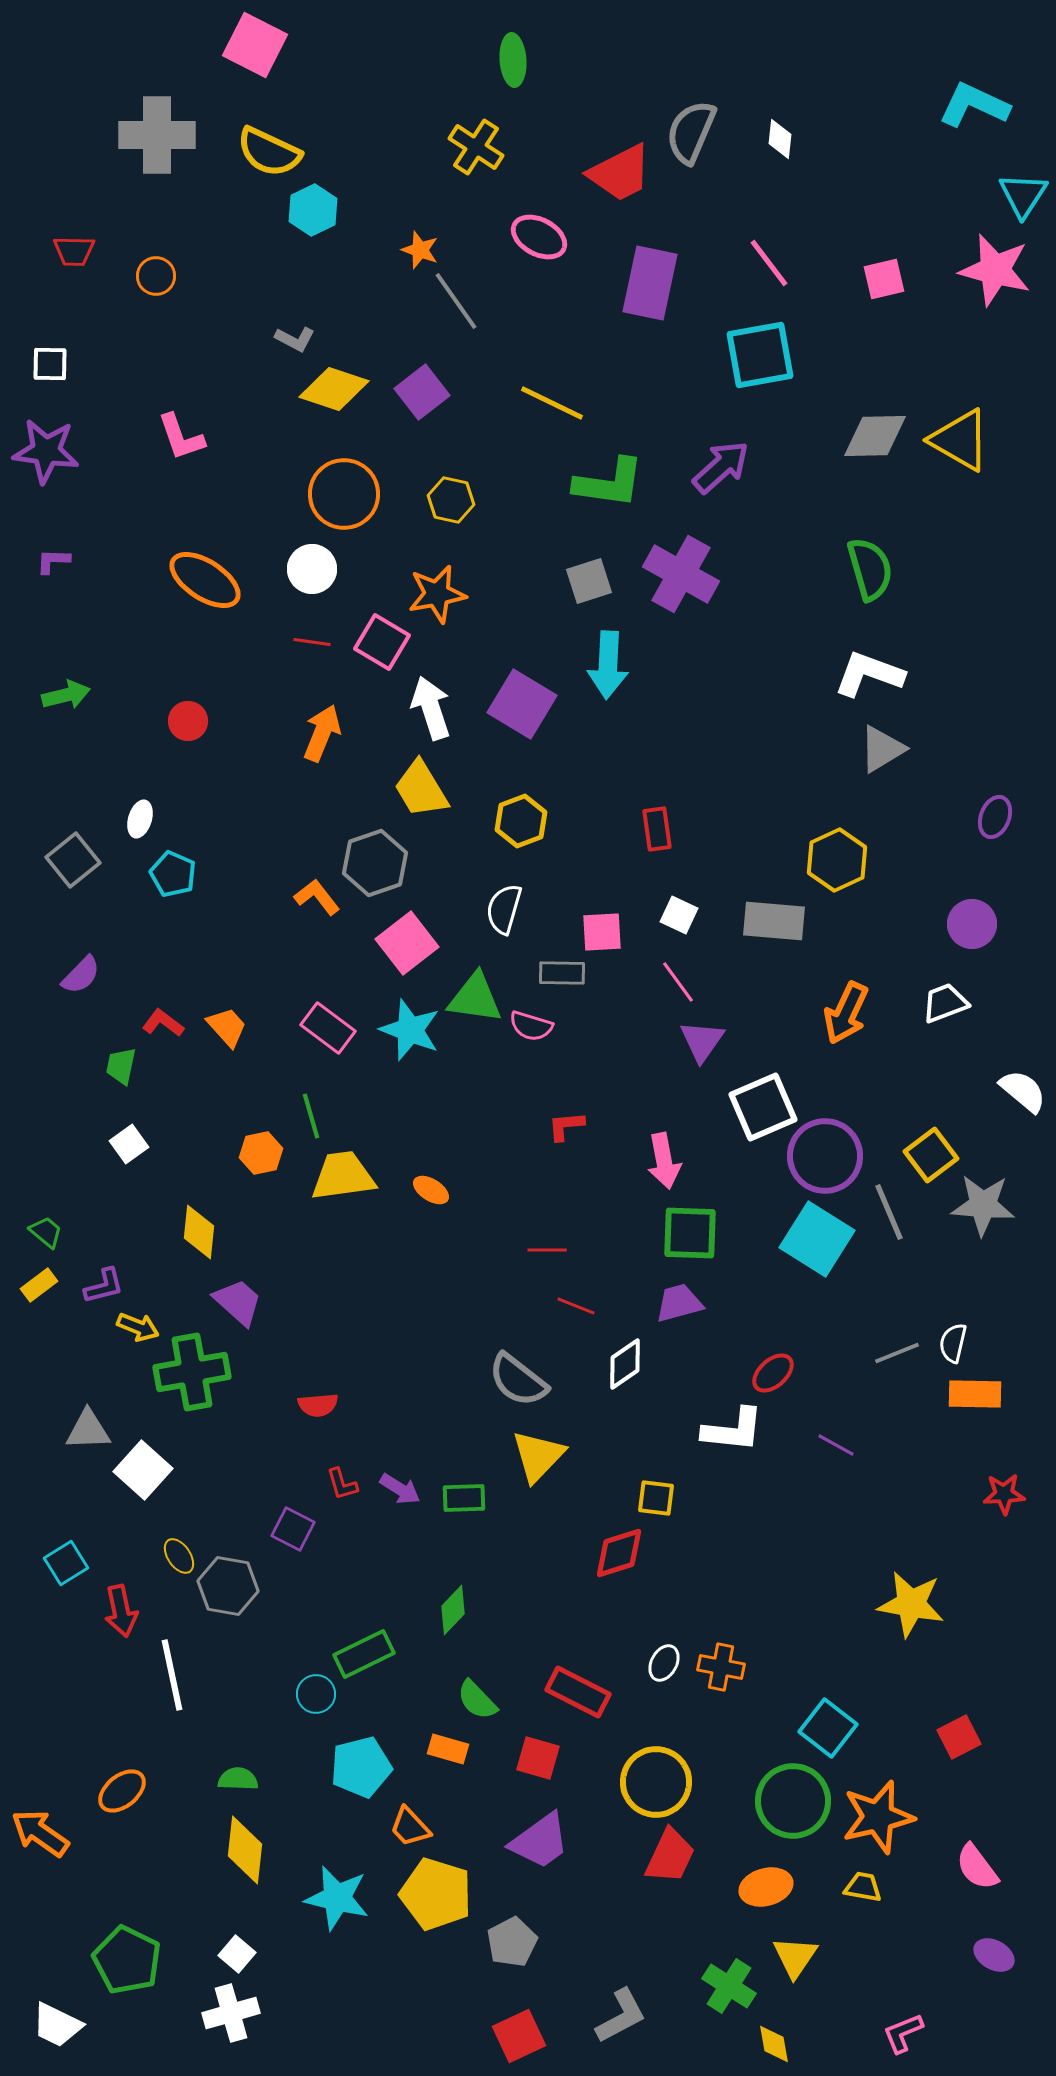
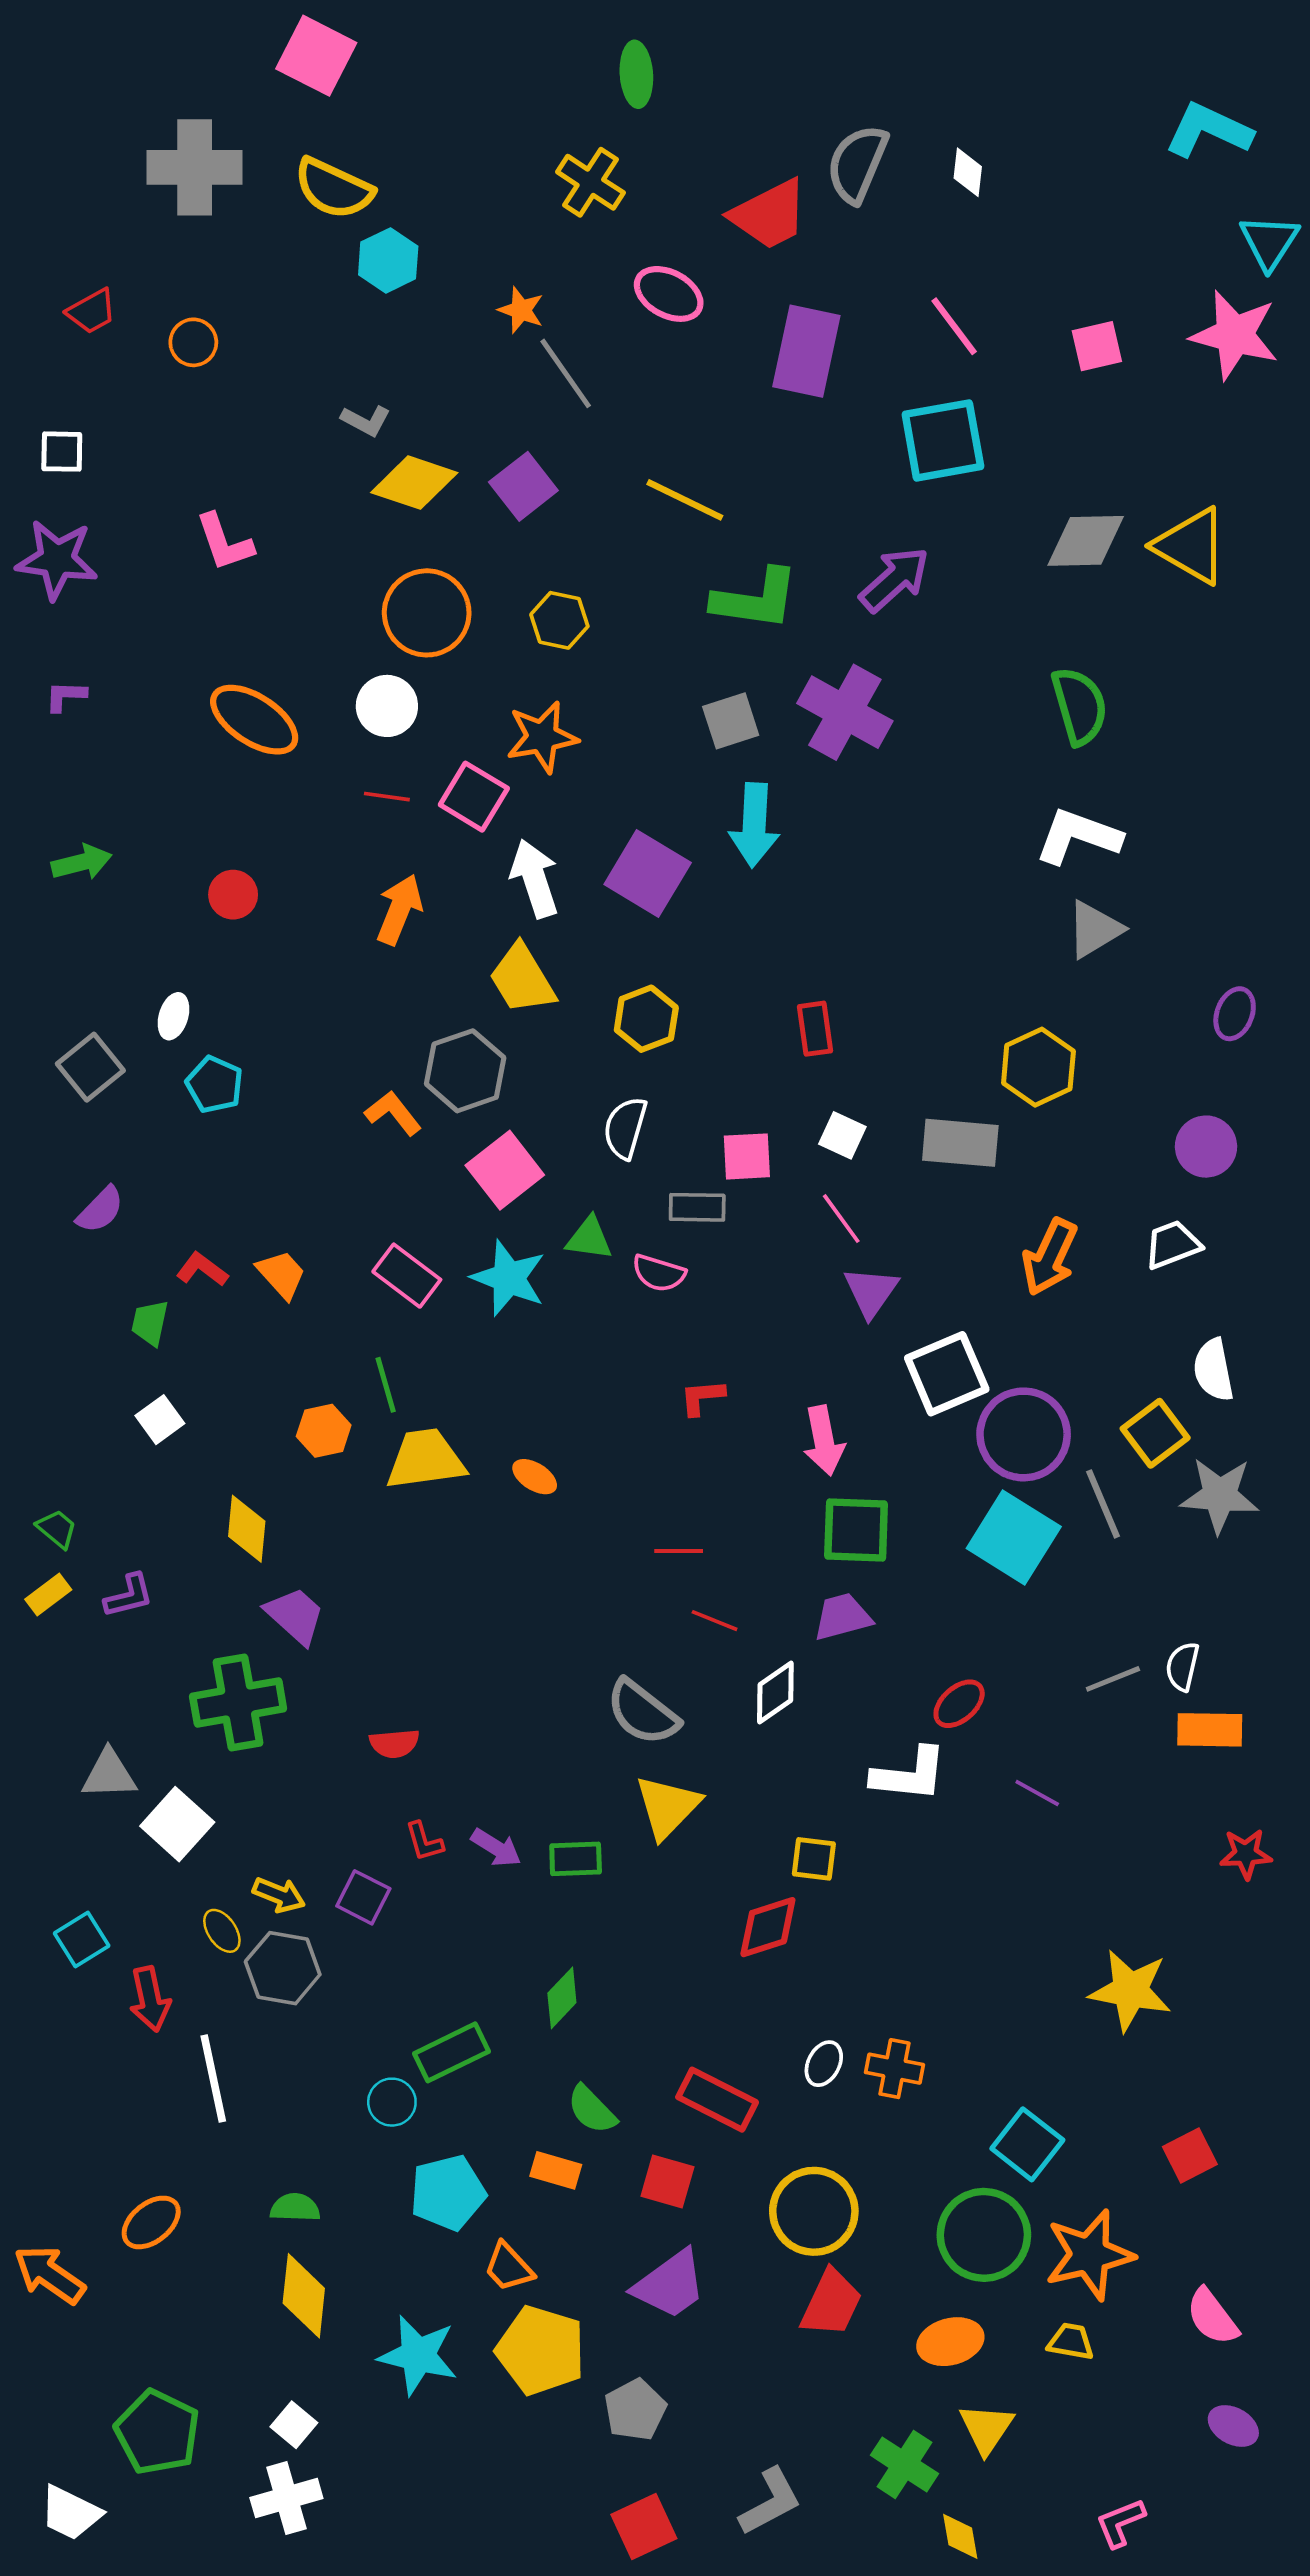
red trapezoid: (74, 251) -> (92, 311), turned -30
green triangle: (475, 998) -> (589, 1238), size x0.7
white semicircle: (1023, 1091) -> (1213, 1370), moved, turned -141
yellow arrow: (138, 1327) -> (279, 1895), moved

